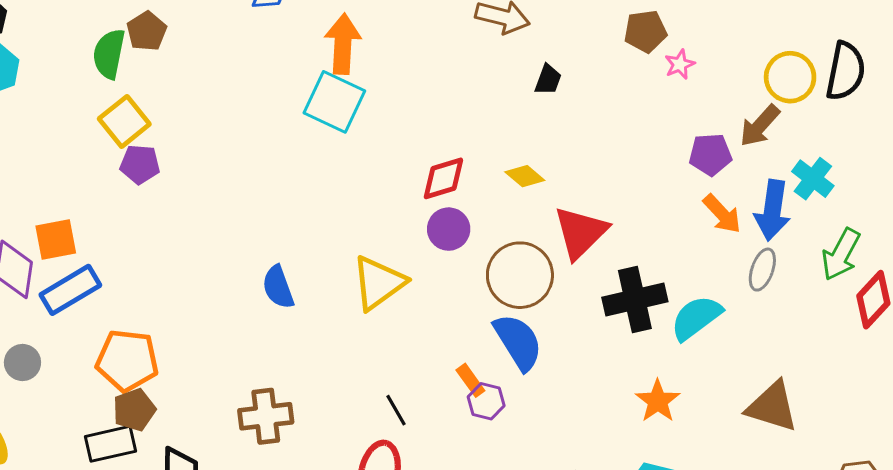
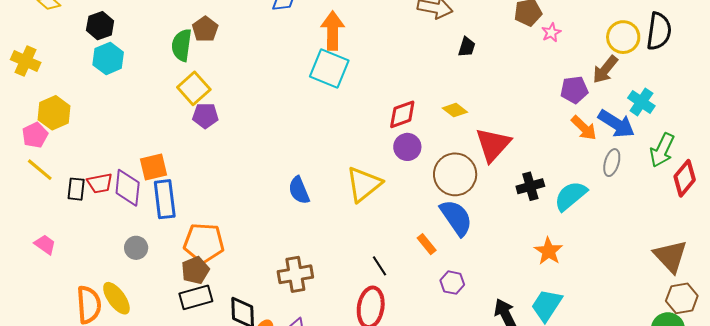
blue arrow: (772, 210) -> (616, 124), turned -63
blue rectangle: (70, 290) -> (165, 199), turned -63
black cross: (635, 300) -> (530, 186), size x0.7
purple hexagon: (486, 401) -> (452, 283), moved
brown triangle: (772, 407) -> (671, 256), moved, turned 33
brown pentagon: (134, 410) -> (195, 270), moved

